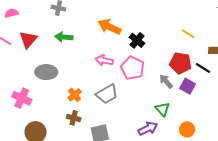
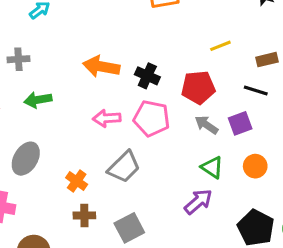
yellow line: (188, 34) -> (220, 46), turned -40
red pentagon: (180, 63) -> (198, 87), moved
gray ellipse: (46, 72) -> (26, 159), turned -45
purple square: (188, 86) -> (240, 123), turned -35
orange circle: (187, 129) -> (255, 166), moved

